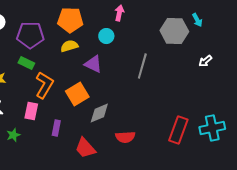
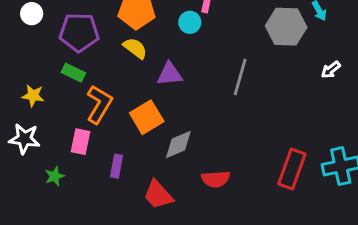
cyan circle: (106, 36) -> (190, 22), moved
yellow semicircle: (69, 46) -> (135, 48), turned 54
purple triangle: (93, 64) -> (170, 74), turned -30

